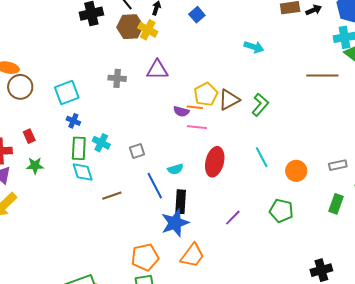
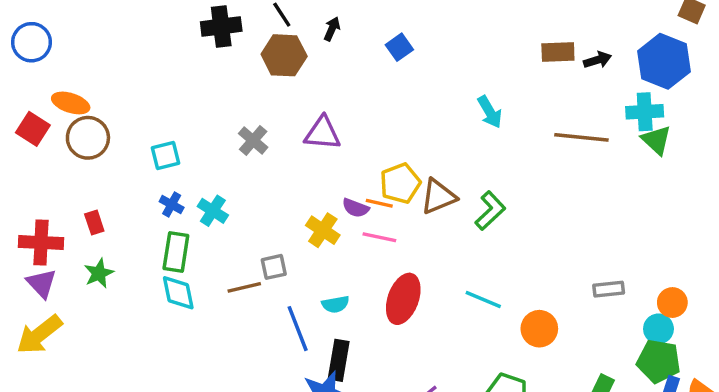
yellow cross: (148, 30) -> (323, 230), moved
cyan arrow: (254, 47) -> (490, 112), turned 36
brown line: (322, 75) -> (581, 137), moved
gray cross: (117, 78) -> (253, 140), turned 30
cyan square: (67, 93) -> (165, 156), size x0.7
cyan cross: (101, 143) -> (213, 211), moved
cyan line: (262, 157) -> (483, 299), turned -45
gray rectangle: (338, 165) -> (609, 289), moved
green star: (35, 166) -> (99, 273), turned -30
brown line: (112, 196) -> (244, 287), moved

